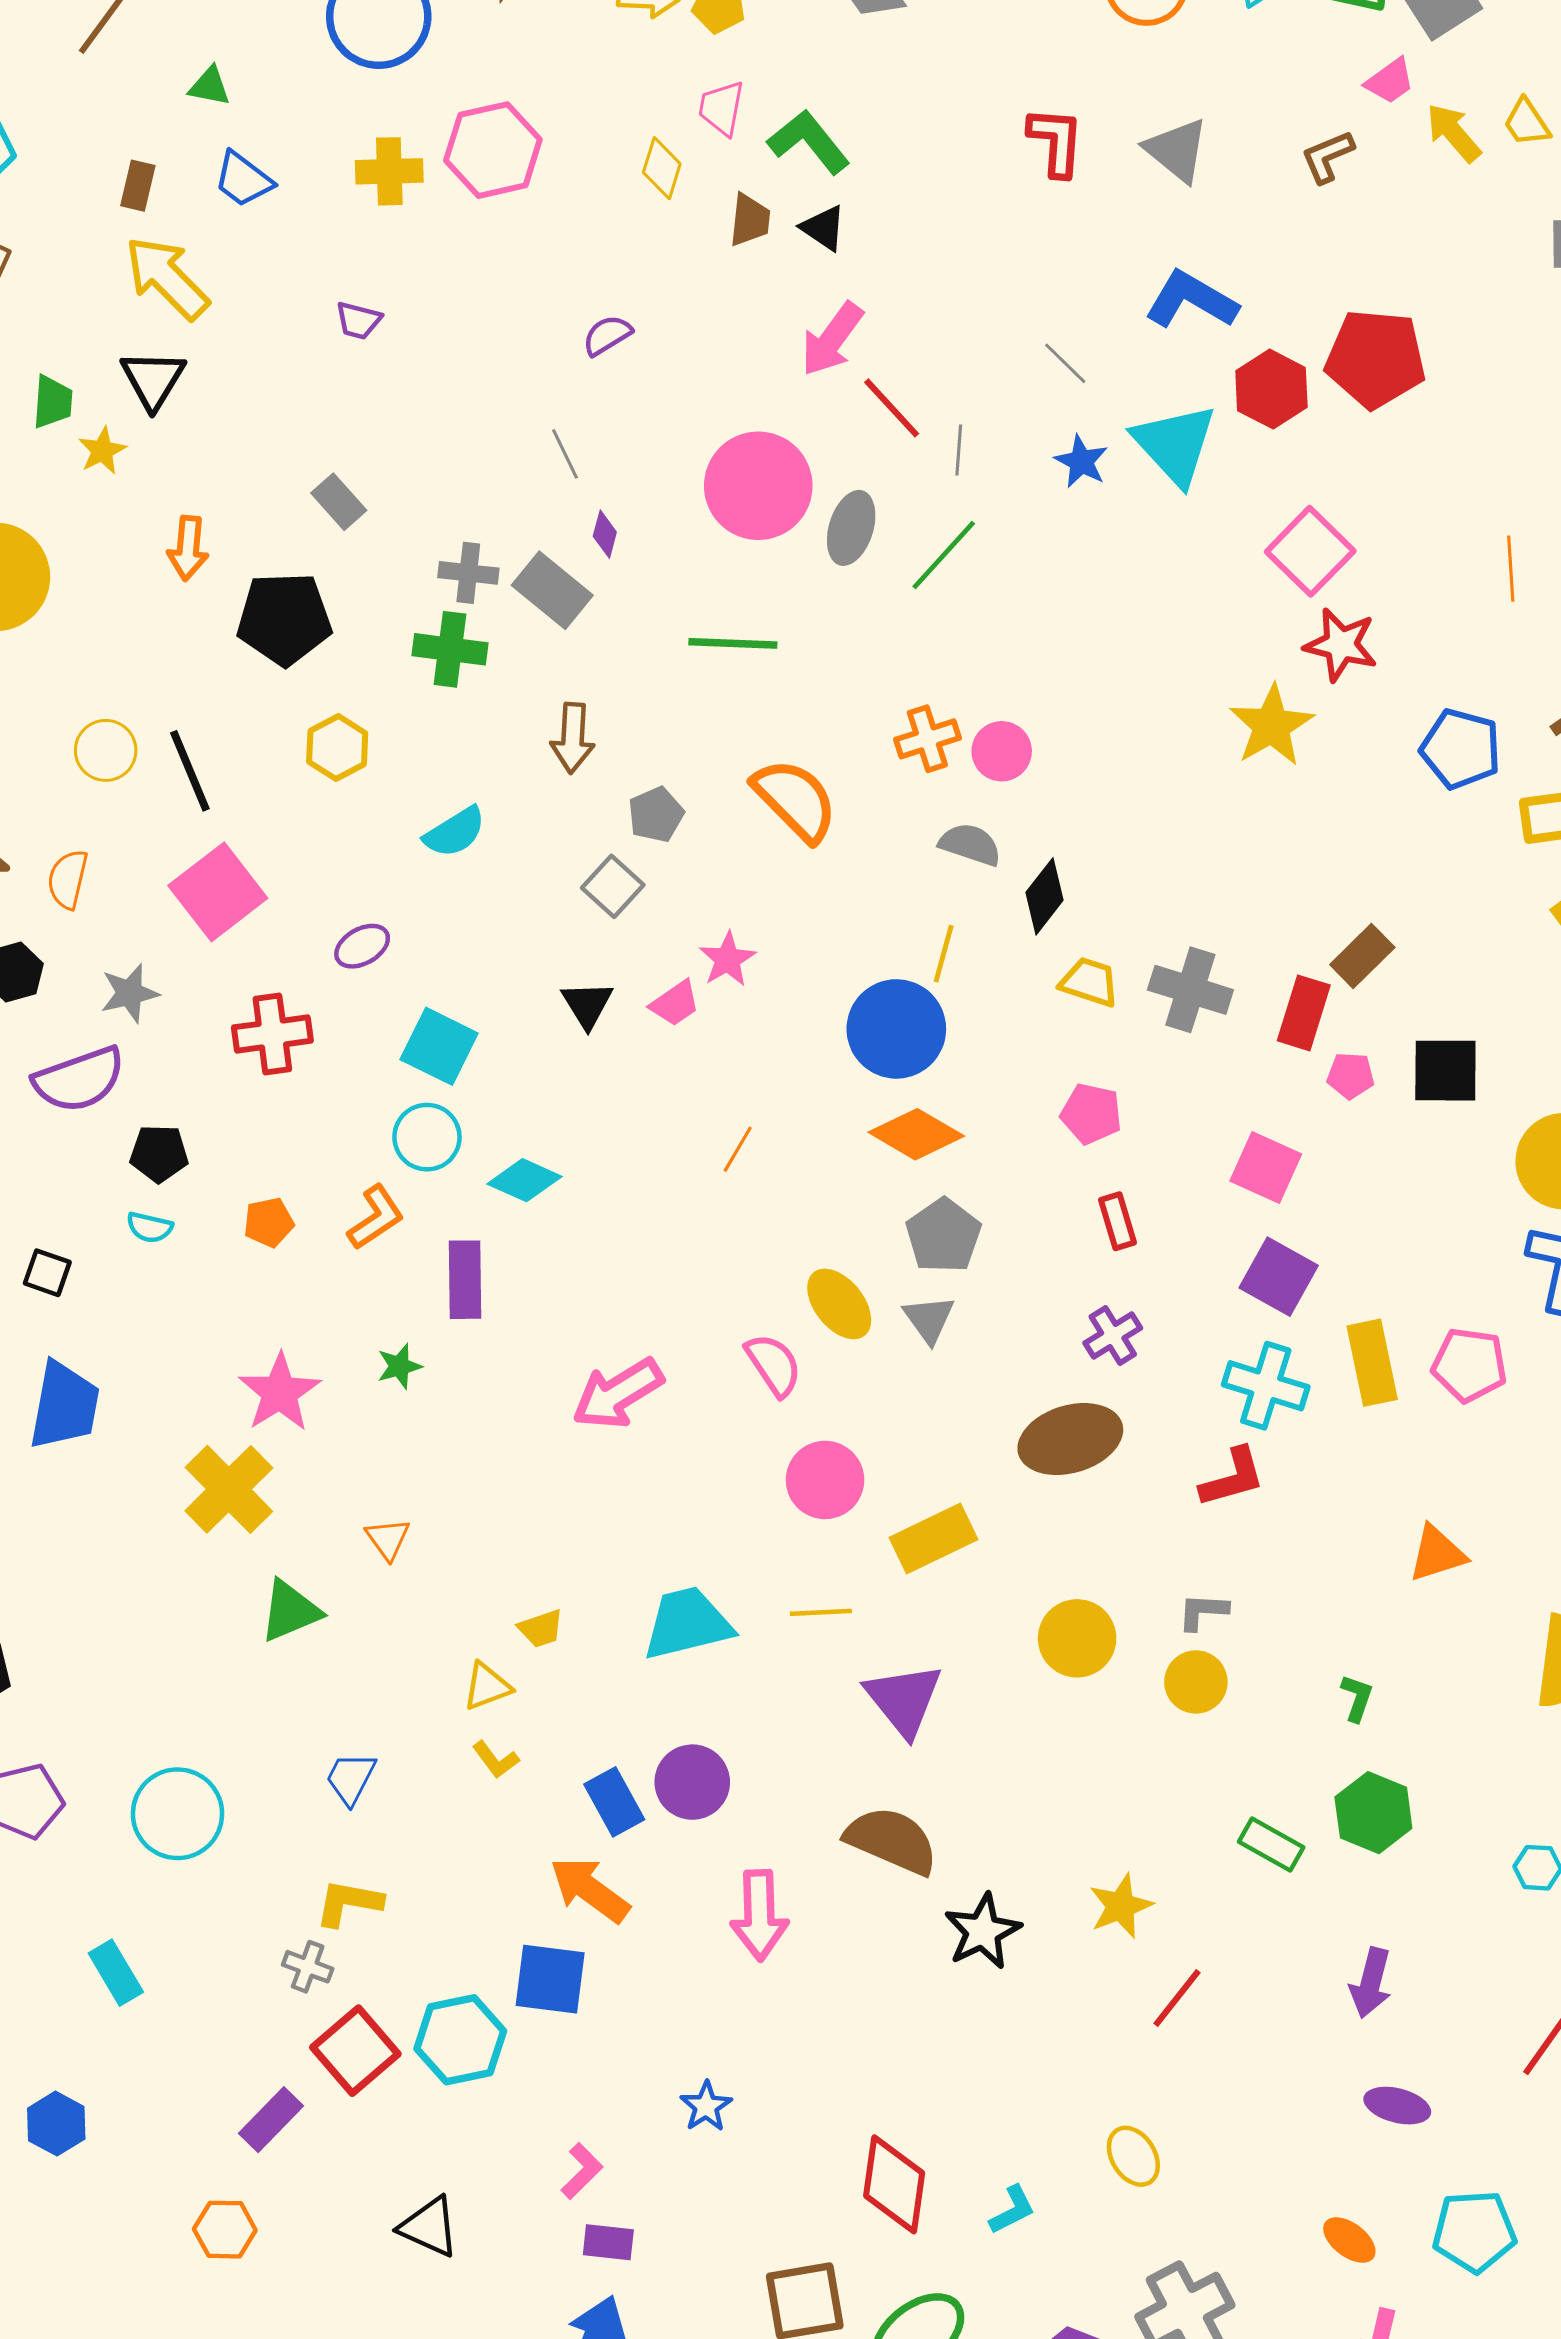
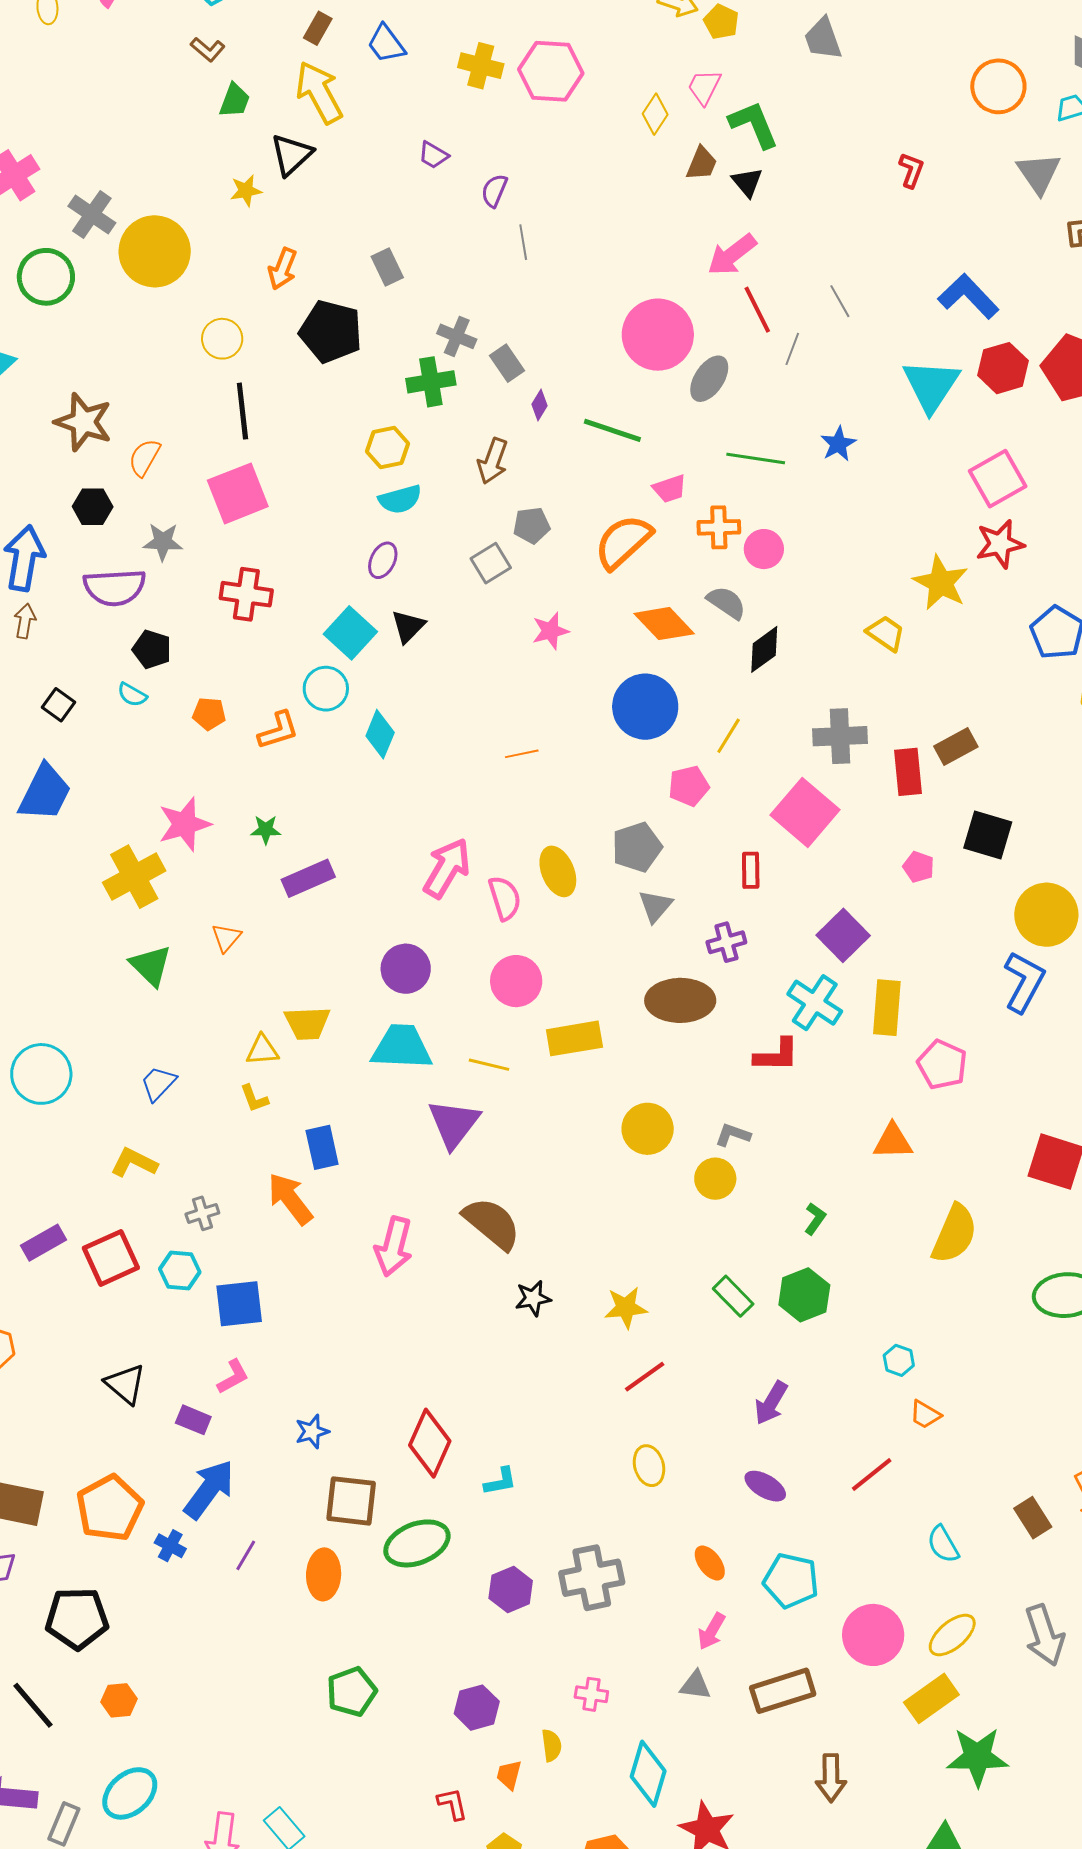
red L-shape: (1056, 142) -> (911, 170), size x0.7
gray triangle: (1177, 150) -> (1039, 173), moved
purple semicircle: (607, 335) -> (494, 191), moved, turned -52
gray line: (1065, 363) -> (840, 301), moved
green trapezoid: (53, 402) -> (235, 101), moved
gray line: (565, 454) -> (523, 242), moved
blue star: (1081, 461) -> (838, 444), moved
purple diamond: (605, 534) -> (540, 405), moved
green line: (944, 555) -> (756, 458), moved, turned 40
gray rectangle: (552, 590) -> (507, 363), size x0.7
red star: (1341, 645) -> (1000, 544), turned 30
green cross: (450, 649) -> (431, 382), turned -33
yellow star: (1272, 726) -> (941, 583), turned -30
yellow hexagon: (337, 747) -> (387, 448), moved
yellow circle: (106, 750) -> (222, 339), moved
orange semicircle: (795, 800) -> (623, 542), turned -104
purple ellipse: (362, 946) -> (383, 560), moved, turned -51
yellow line: (944, 954) -> (729, 736), moved
yellow trapezoid: (1089, 982) -> (886, 633), moved
gray cross: (1190, 990) -> (840, 736), turned -36
pink trapezoid: (675, 1003) -> (670, 489), moved
black triangle: (587, 1005) -> (408, 626), moved
red rectangle: (1304, 1013) -> (908, 772), turned -39
pink pentagon: (1351, 1076) -> (919, 867), moved
pink pentagon: (1091, 1114) -> (689, 786), moved, turned 30
orange diamond: (916, 1134) -> (664, 624), moved
orange line: (738, 1149) -> (522, 754), turned 32
pink square: (1266, 1167) -> (805, 812), moved, size x1.4
cyan diamond: (525, 1180) -> (380, 734), turned 72
purple rectangle: (465, 1280) -> (308, 878), moved, turned 51
gray triangle: (929, 1319) -> (655, 906), moved
pink pentagon: (1469, 1365) -> (942, 1065), moved
pink arrow: (618, 1394) -> (447, 868), moved, turned 136
green triangle: (290, 1611) -> (151, 966), turned 51
yellow trapezoid: (541, 1629) -> (307, 1023), size x1.5
purple triangle: (904, 1700) -> (454, 1124), moved
purple circle: (692, 1782) -> (406, 969), moved
black star: (983, 1931) -> (533, 1298), size x0.7
gray cross: (308, 1967) -> (202, 1213), moved, turned 36
blue square: (550, 1979) -> (239, 1304), moved, turned -30
cyan hexagon: (460, 2040) -> (180, 1271), size x0.7
blue star: (706, 2106) -> (312, 1432), moved
purple rectangle: (271, 2120) -> (43, 1243), moved
yellow ellipse: (1133, 2156) -> (649, 1466), moved
purple rectangle: (608, 2242) -> (193, 1420), moved

